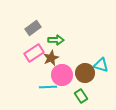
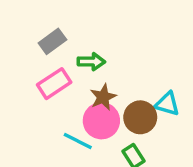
brown star: (51, 58) -> (103, 97), moved
cyan line: (48, 87) -> (78, 141), turned 30

